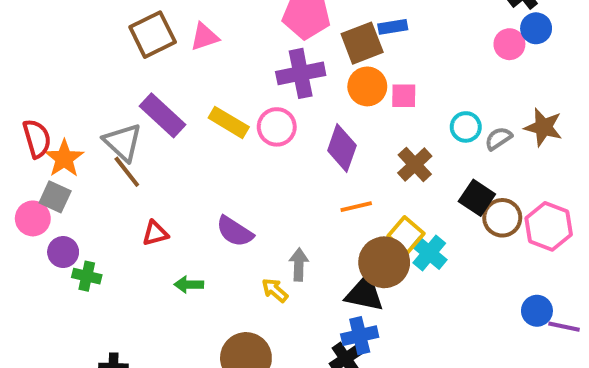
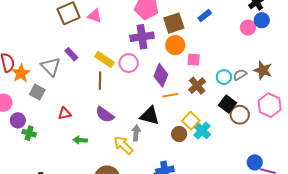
blue rectangle: (393, 27) -> (205, 15), moved, turned -32
pink triangle: (204, 37) -> (95, 16), turned 35
pink square: (404, 96) -> (194, 60), moved
purple rectangle: (162, 115) -> (71, 54), size x0.6
cyan circle: (466, 127) -> (224, 77), moved
brown line: (127, 172) -> (100, 81), moved, turned 36
gray square: (55, 197) -> (37, 92), moved
orange line: (356, 207) -> (170, 95), moved
pink hexagon: (549, 226) -> (270, 105), moved
brown circle: (384, 262) -> (179, 134), size x0.6
yellow arrow: (275, 290) -> (123, 145), size x1.5
black triangle: (365, 294) -> (150, 116), moved

